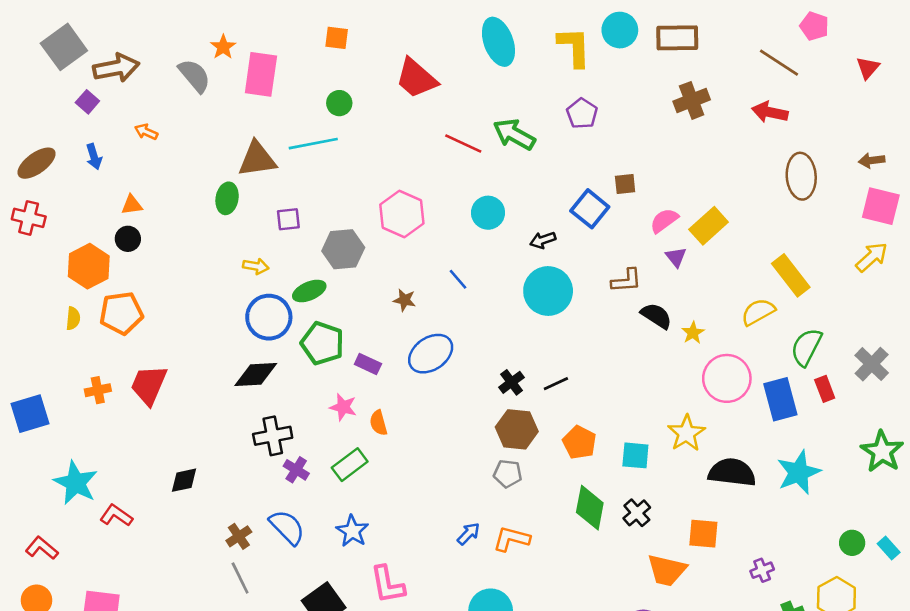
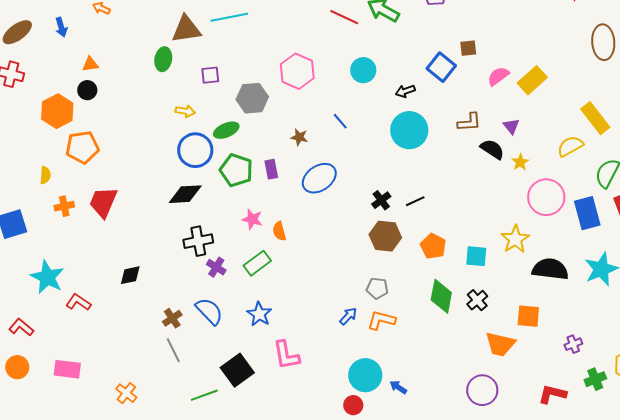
purple triangle: (676, 257) -> (511, 126), moved
yellow semicircle: (73, 318) -> (45, 175), moved
purple rectangle: (368, 364) -> (271, 169), moved, turned 54
gray pentagon: (508, 474) -> (377, 288), moved

